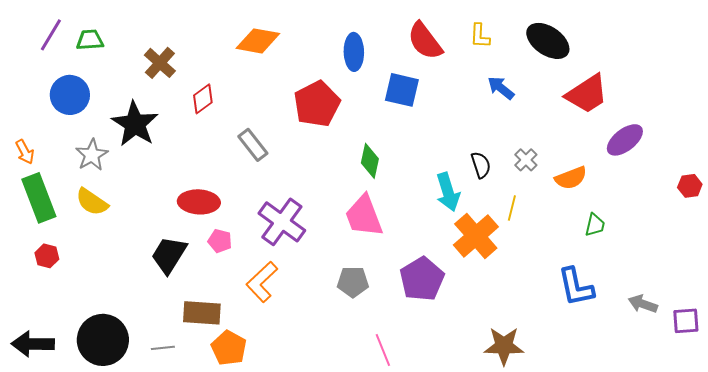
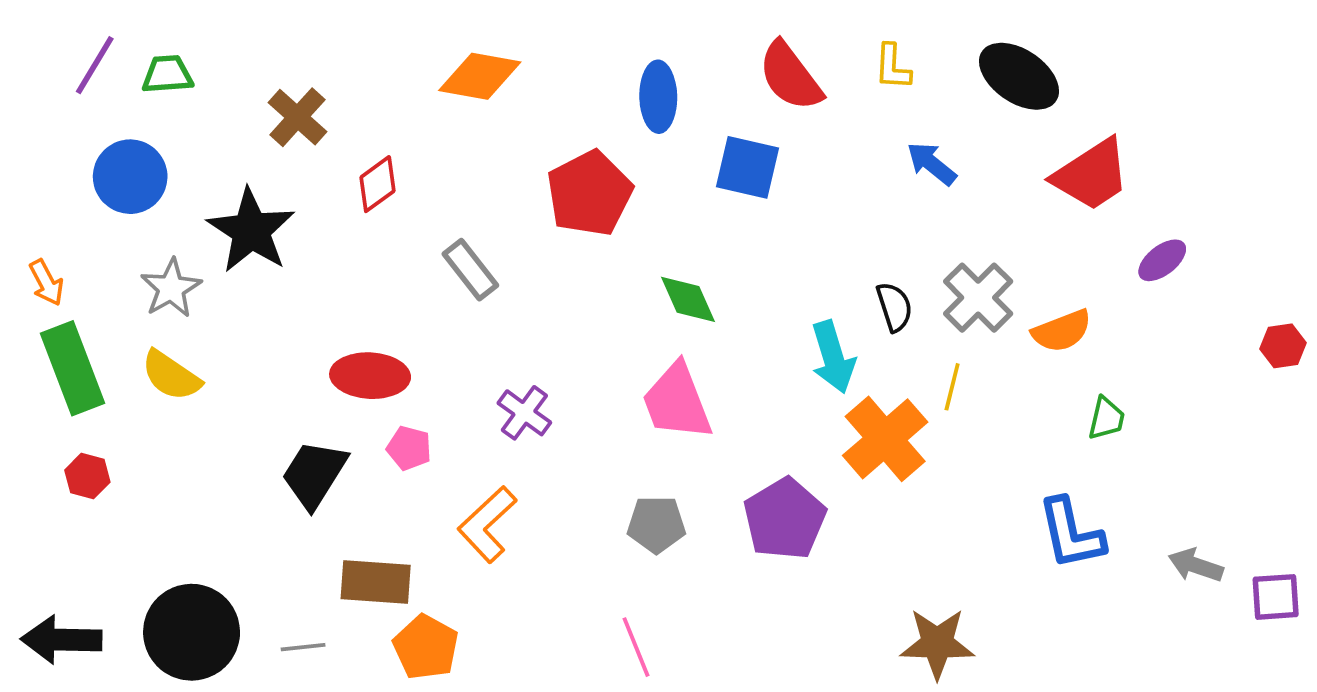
purple ellipse: (625, 140) -> (1162, 260), size x0.7
gray cross: (526, 160) -> (978, 298), size x1.6
green diamond: (370, 161) -> (688, 299), turned -36
purple cross: (282, 222) -> (524, 413), size x0.6
pink line: (383, 350) -> (636, 647), moved

